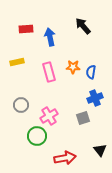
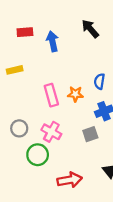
orange star: (73, 67) -> (75, 94), moved
pink rectangle: (49, 72) -> (51, 95), moved
gray circle: (21, 105) -> (19, 128), moved
pink cross: (49, 116) -> (51, 132), turned -30

